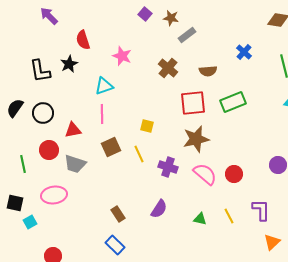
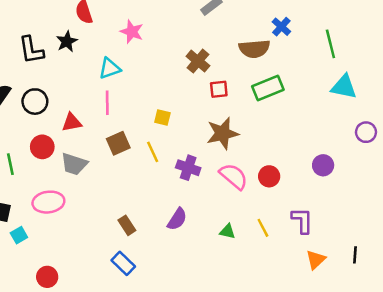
brown cross: (168, 68) -> (198, 61), moved
brown semicircle: (208, 71) -> (254, 49), moved, size x1.4
red square: (193, 103) -> (219, 89), size x0.6

